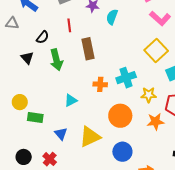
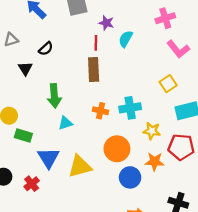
gray triangle: (12, 23) -> (11, 40), moved, turned -32
red line: (69, 25) -> (96, 43), moved
yellow square: (156, 51) -> (168, 84), size x0.7
green arrow: (56, 60) -> (54, 96), moved
blue triangle: (61, 134) -> (48, 158), size x1.5
blue circle: (122, 152) -> (130, 177), moved

